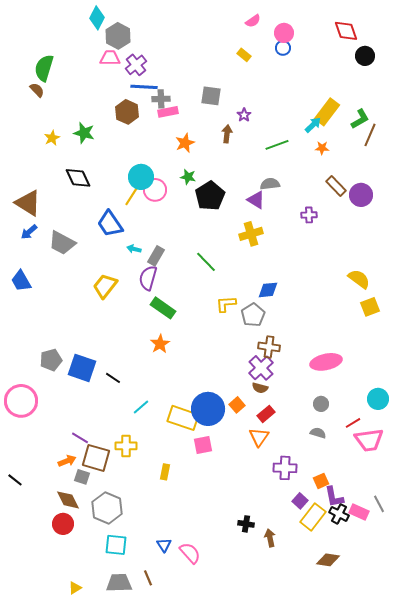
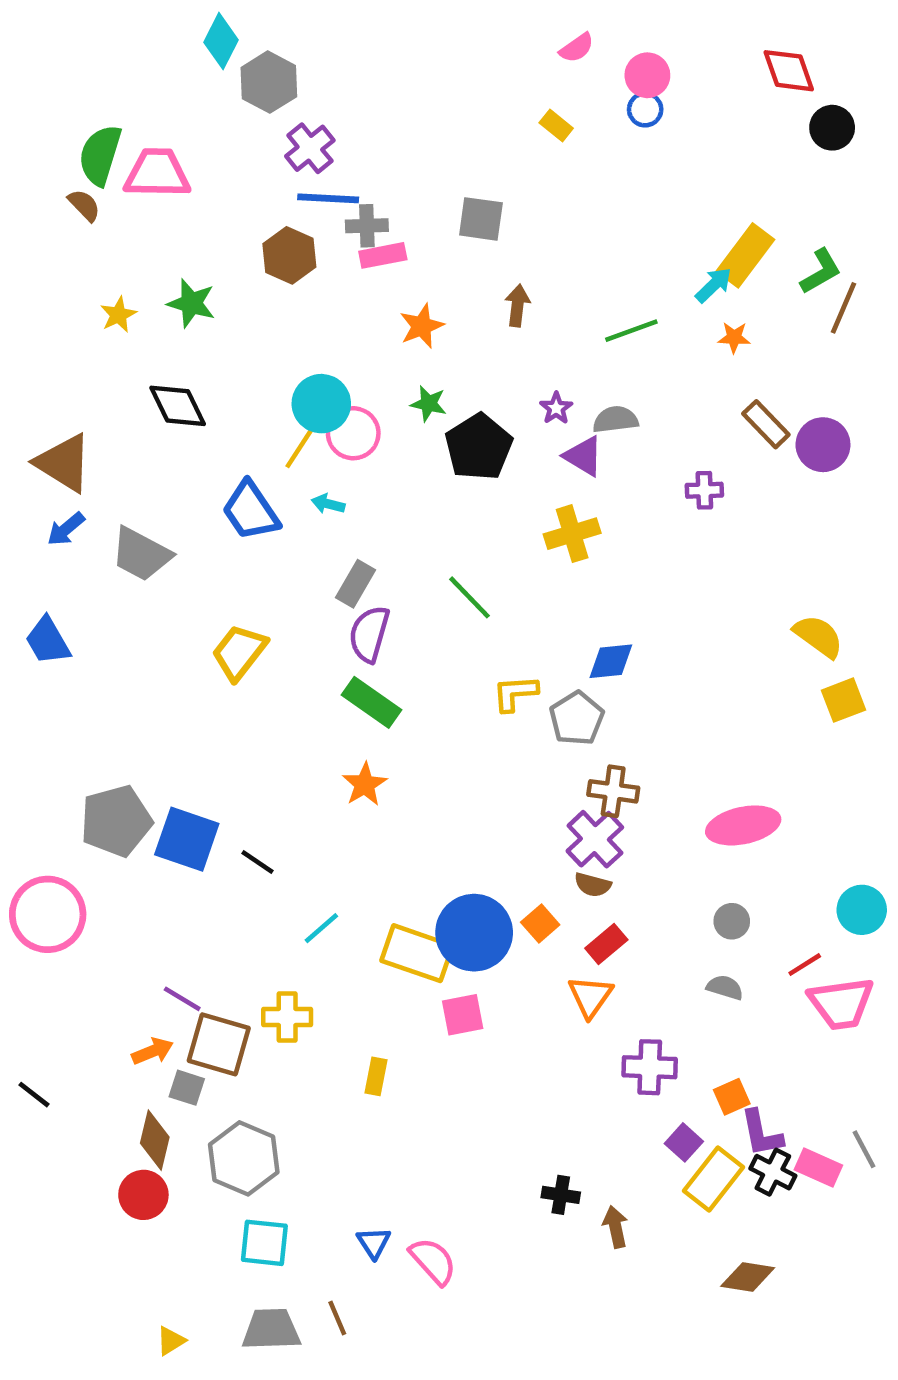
pink trapezoid: (110, 58) -> (157, 173), moved, size x1.4
purple star: (244, 115) -> (556, 408), moved
cyan arrow: (134, 249) -> (328, 504), moved
purple semicircle: (148, 278) -> (369, 634), moved
gray pentagon: (51, 360) -> (116, 821), size x1.4
brown diamond: (68, 500) -> (155, 1140), turned 40

